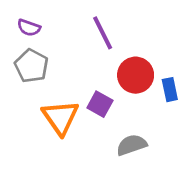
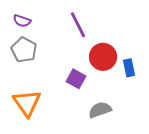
orange triangle: (60, 117) -> (27, 103), moved

